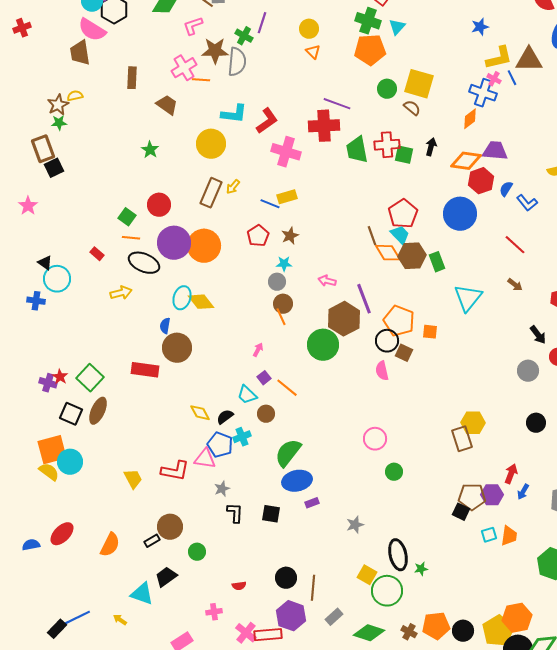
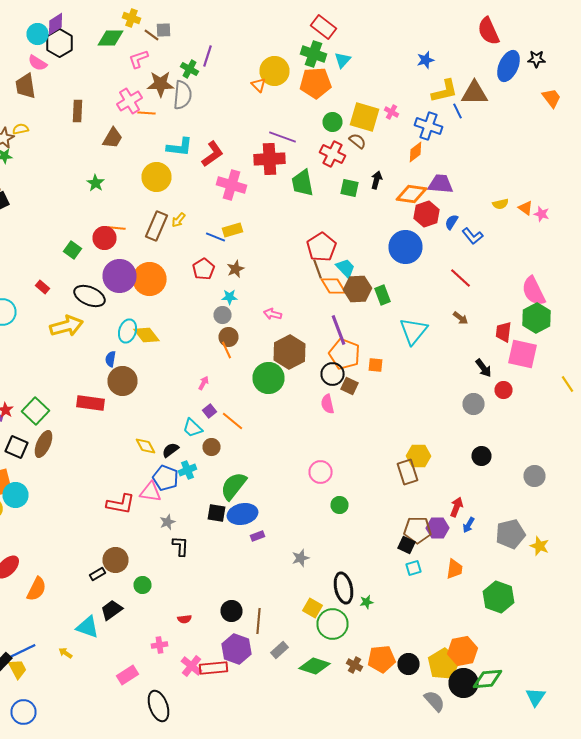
yellow circle: (309, 29) -> (274, 71), moved, size x1.5
pink semicircle: (92, 30) -> (38, 63), size x0.7
pink cross: (494, 79) -> (392, 112), moved
brown trapezoid: (167, 105) -> (112, 138), turned 85
red cross: (387, 145) -> (332, 154), moved, turned 30
red pentagon: (403, 214) -> (322, 247), moved
orange line: (131, 238) -> (116, 228), moved
yellow arrow: (121, 293) -> (66, 326), size x1.5
purple line: (364, 299) -> (338, 330), moved
yellow trapezoid: (133, 479) -> (18, 669), moved
black square: (271, 514) -> (216, 513), moved
cyan square: (489, 535) -> (414, 568), moved
orange semicircle: (110, 545) -> (36, 589), moved

